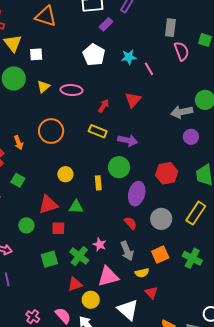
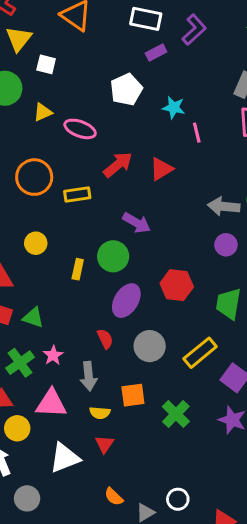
red arrow: (104, 106) -> (118, 165), size x1.5
yellow rectangle: (98, 131) -> (77, 194), moved, turned -48
green triangle: (76, 207) -> (33, 318), moved
white triangle: (128, 310) -> (65, 458), turned 40

